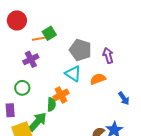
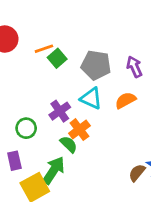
green square: (49, 33) -> (57, 58), moved
orange line: (39, 39) -> (44, 49), moved
purple cross: (31, 59) -> (60, 111), moved
green semicircle: (51, 104) -> (69, 144), turned -40

